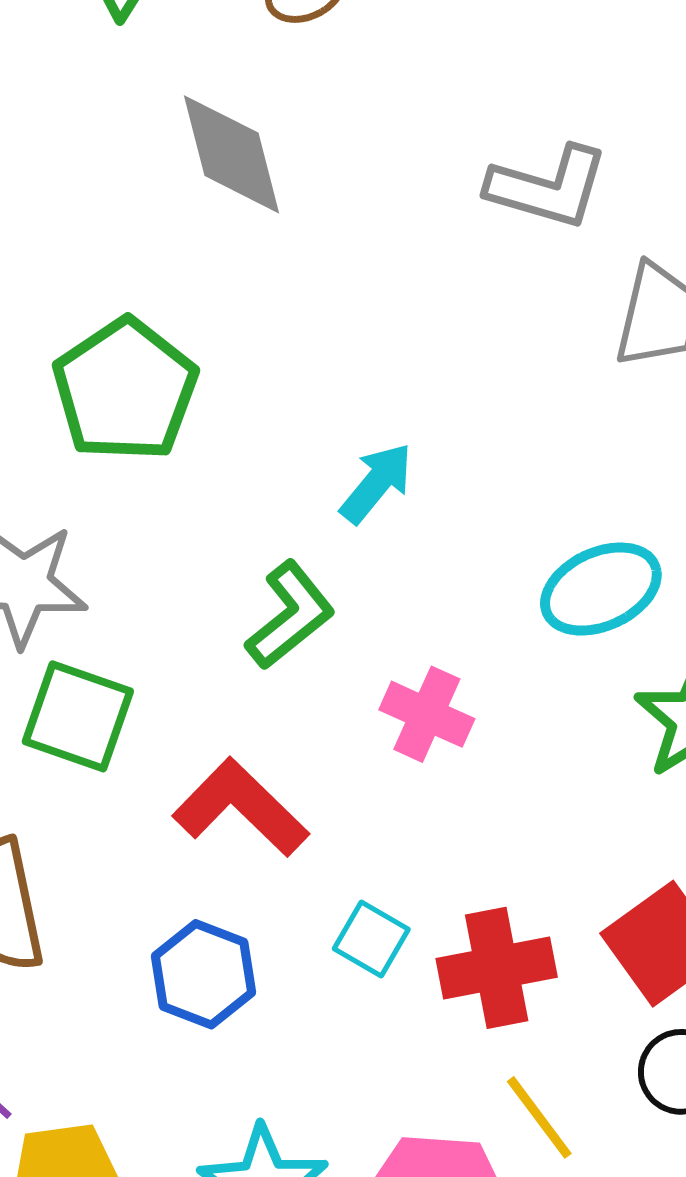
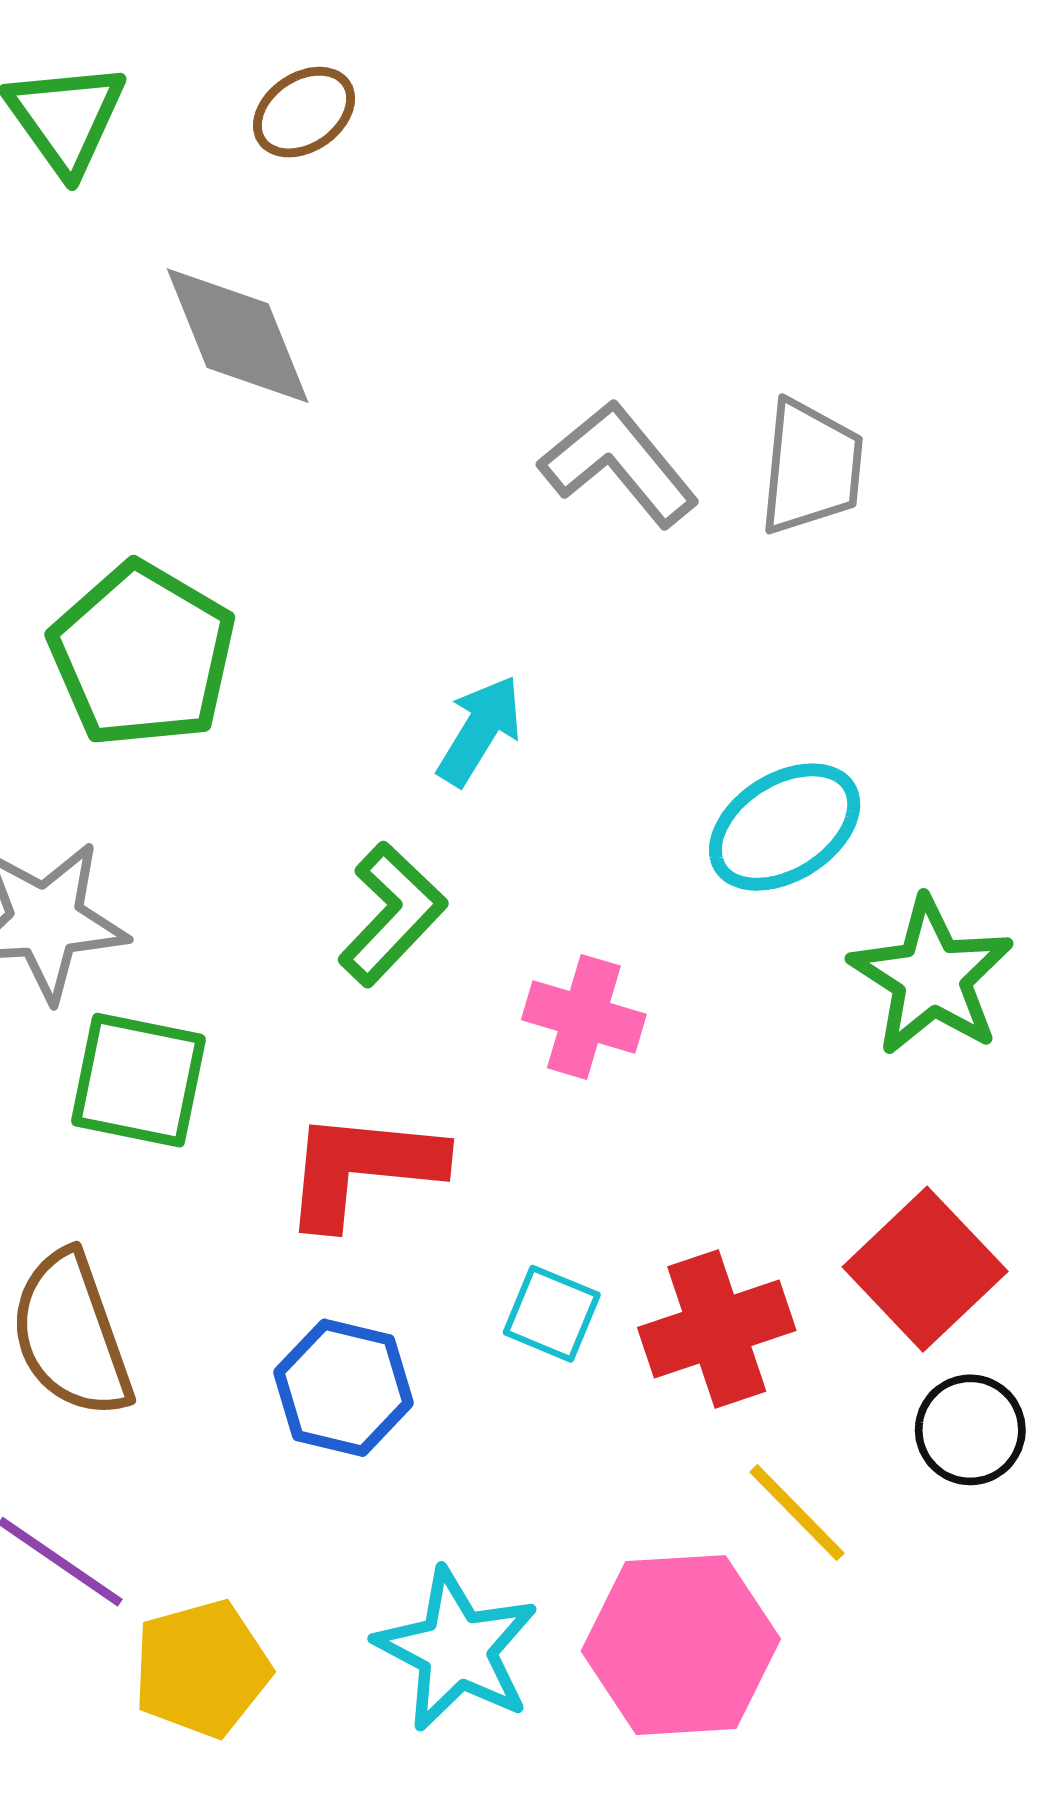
gray L-shape: (548, 187) -> (619, 464), moved, turned -138
red L-shape: (241, 808) -> (362, 1168), turned -31

